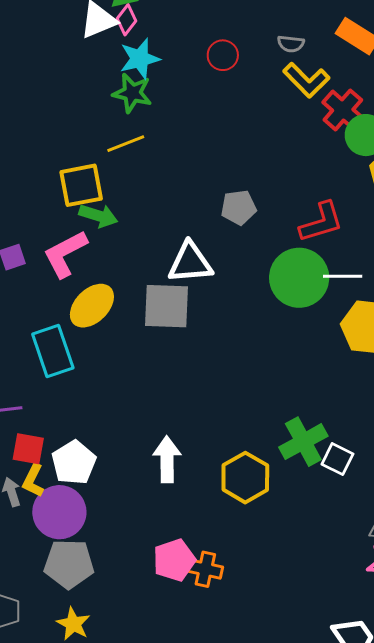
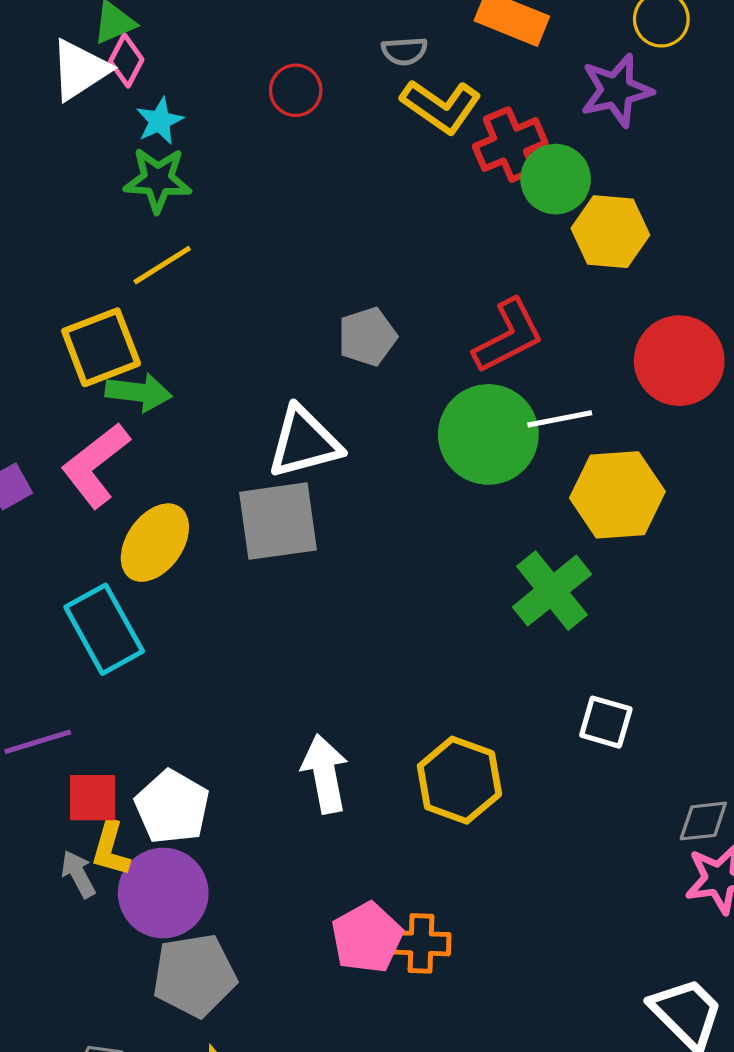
cyan star: (140, 59) -> (160, 121), size x0.7
red cross: (343, 110) -> (510, 145), turned 36
green cross: (303, 442) -> (552, 591), moved

